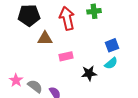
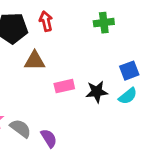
red arrow: (67, 18) -> (46, 21), moved, size x0.6
black star: (89, 73) -> (97, 92), moved

